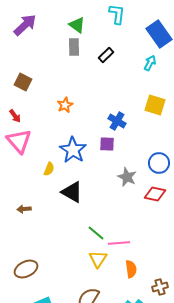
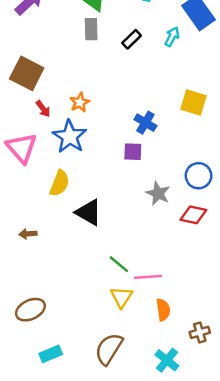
cyan arrow: (150, 63) -> (172, 37), moved
brown square: (23, 82) -> (27, 73), size x1.5
red arrow: (15, 116) -> (43, 109), moved
blue star: (73, 150) -> (70, 137), moved
yellow semicircle: (49, 169) -> (60, 183), size x1.5

